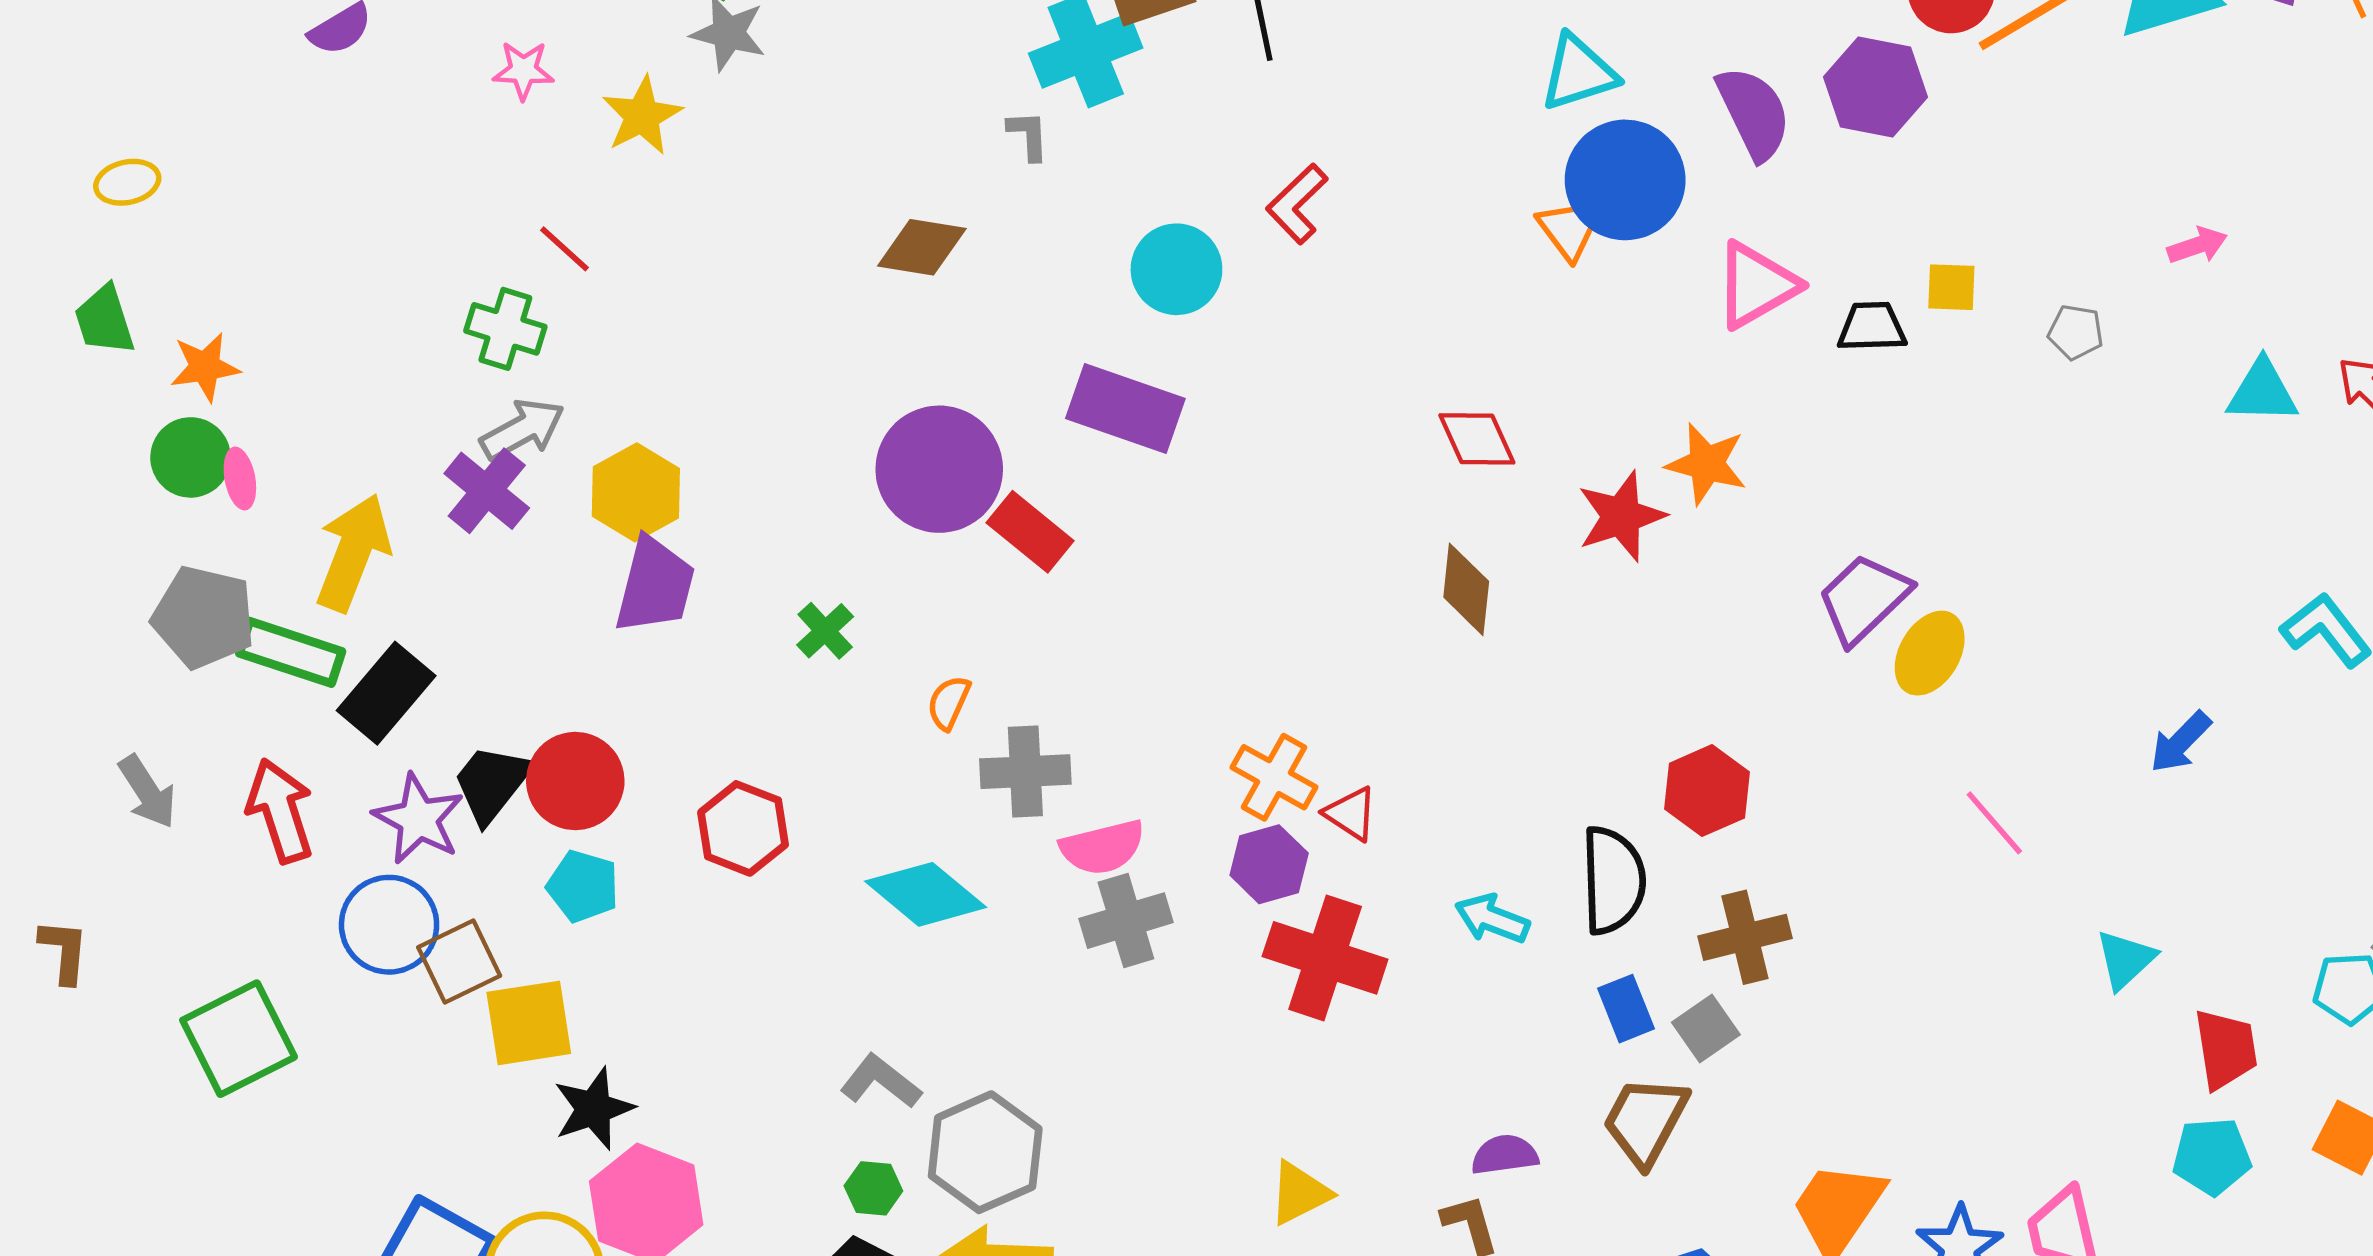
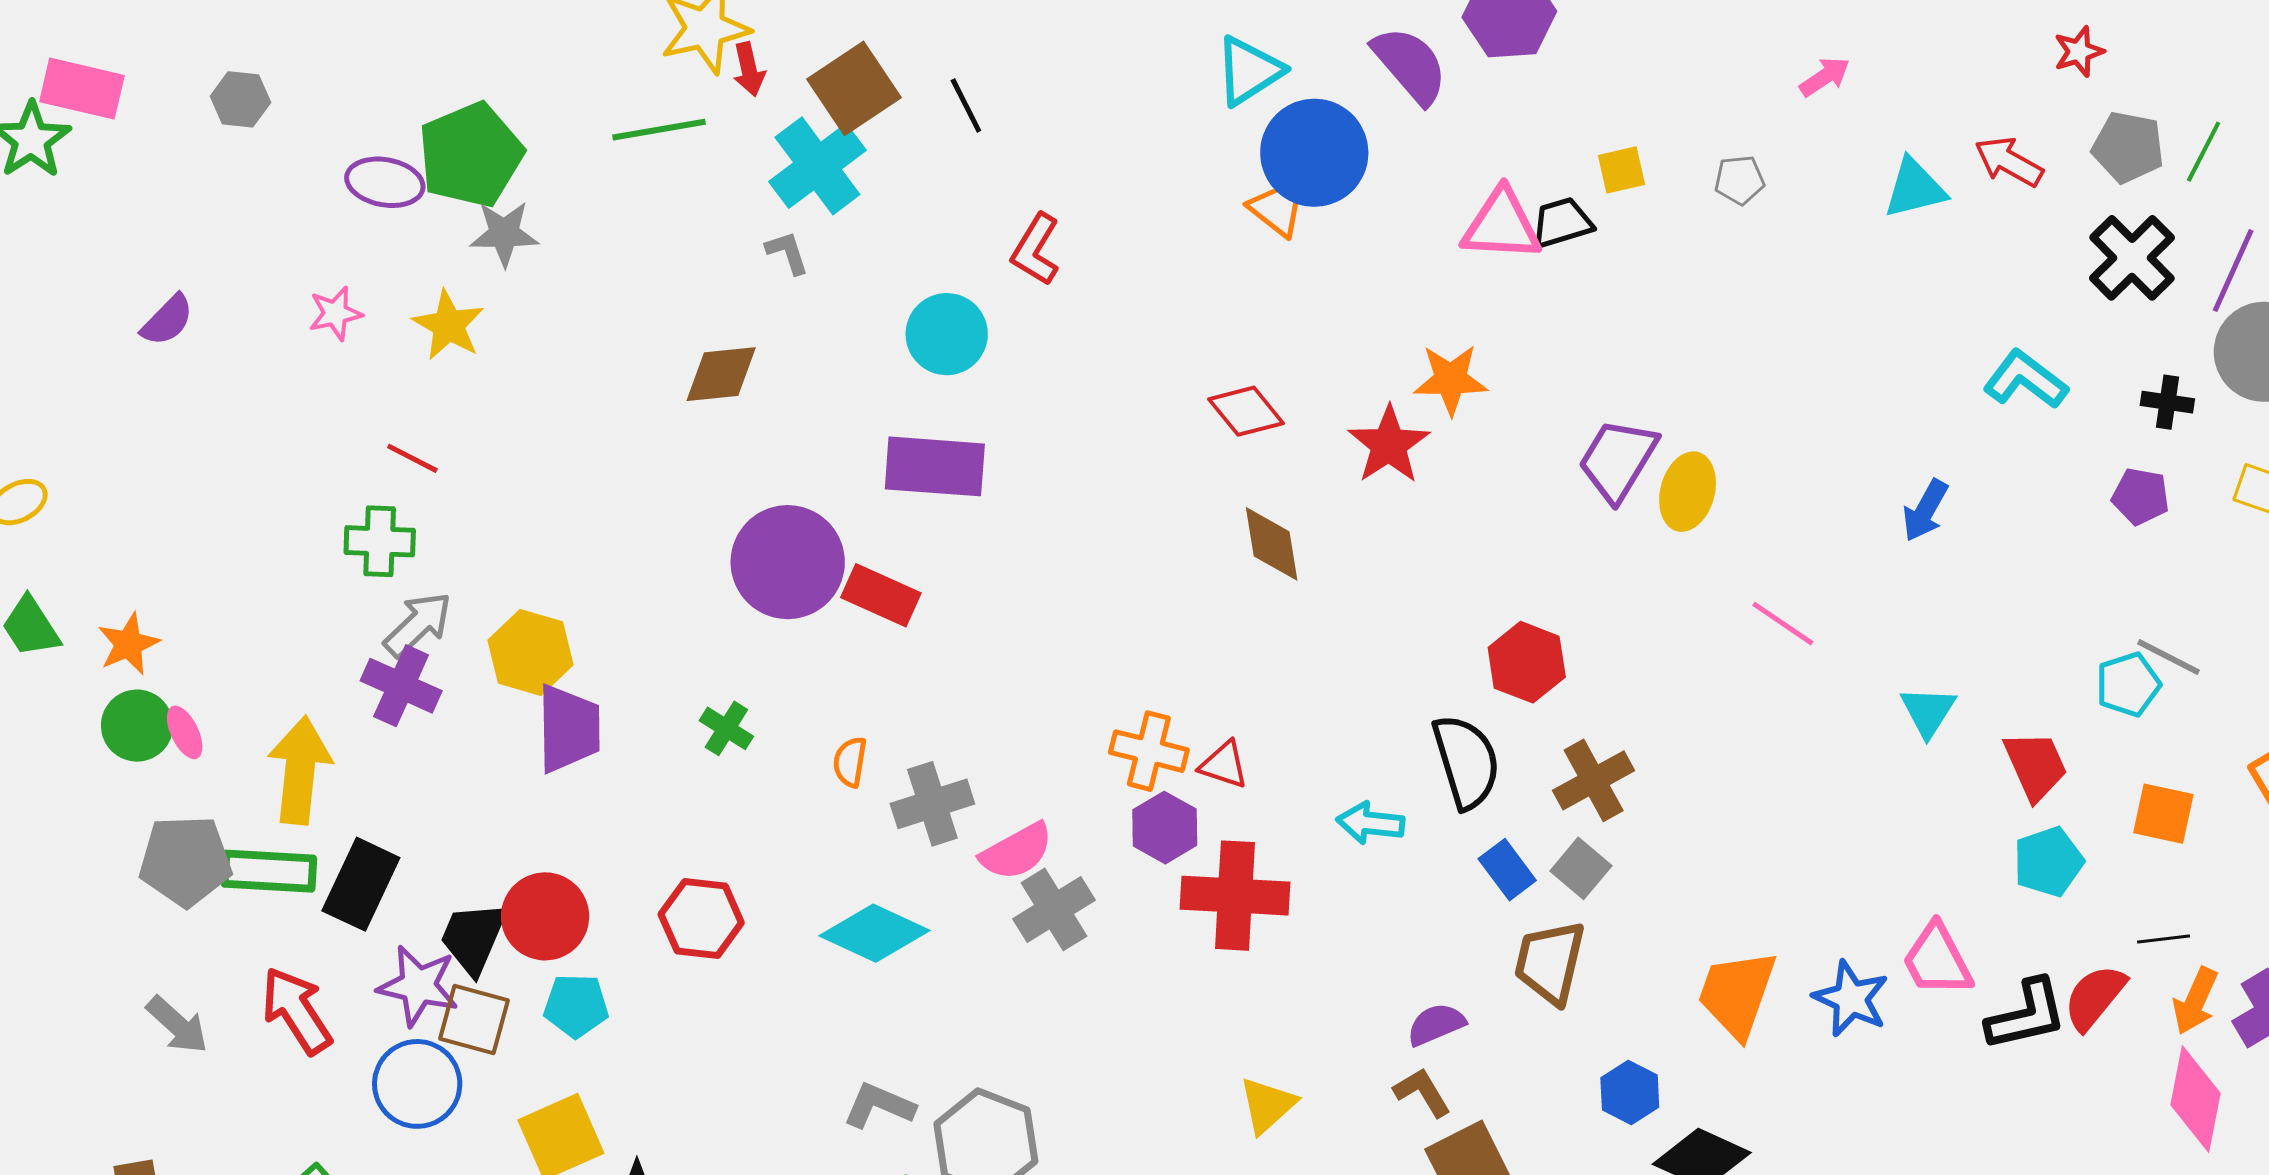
pink triangle: (1756, 285) -> (1502, 225), moved, turned 48
brown square: (459, 961) -> (474, 1019), moved, turned -34

